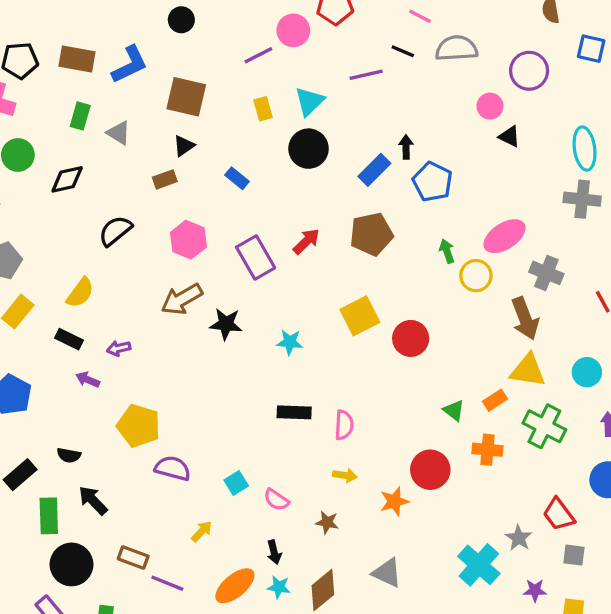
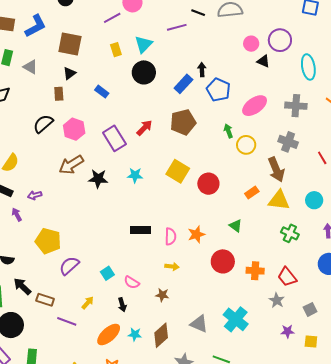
purple circle: (529, 71) -> (280, 40), moved
brown rectangle: (165, 179) -> (59, 94), turned -72
gray cross: (582, 199) -> (296, 106), moved
black semicircle: (115, 231) -> (43, 124), moved
pink ellipse: (505, 236) -> (255, 106), moved
yellow square: (360, 316) -> (178, 171), turned -30
cyan star: (290, 342) -> (135, 175), moved
purple arrow: (88, 380) -> (17, 215), turned 40
orange rectangle: (495, 400) -> (252, 193), moved
green cross: (544, 426) -> (290, 233), size x0.7
orange cross: (487, 450) -> (255, 271), moved
purple semicircle: (173, 468) -> (69, 266), turned -55
orange star: (394, 501) -> (196, 234), moved
red trapezoid: (559, 514) -> (287, 277), moved
black arrow: (274, 552) -> (122, 305), moved
gray square: (574, 555) -> (310, 309), turned -32
brown rectangle: (133, 557) -> (45, 300), moved
cyan cross: (479, 565) -> (236, 319), moved
purple line: (167, 583) -> (67, 321), moved

